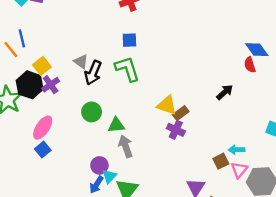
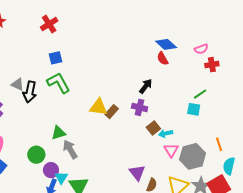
green circle: (92, 112) -> (36, 155), moved
purple cross: (176, 130) -> (140, 107), moved
brown square: (221, 161) -> (153, 128), moved

